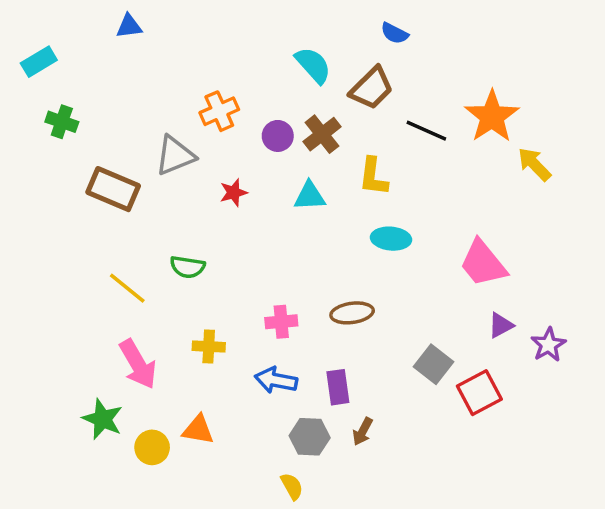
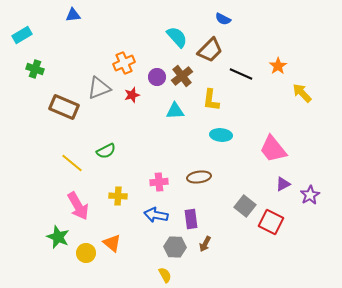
orange star: (492, 116) -> (278, 66), size x0.6
red star: (233, 193) -> (132, 95), moved
green semicircle: (187, 267) -> (106, 151), turned -36
red square: (479, 393) -> (271, 222), turned -35
orange triangle: (198, 430) -> (112, 243), turned 30

